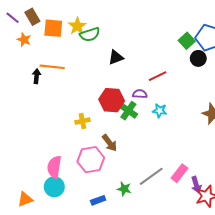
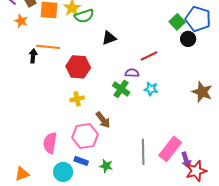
red hexagon: (112, 100) -> (78, 67), moved
pink rectangle: (179, 173) -> (170, 149), size x1.4
gray line: (151, 176) -> (143, 152), turned -55
cyan circle: (54, 187) -> (63, 172), moved
green star: (124, 189) -> (106, 166), moved
blue rectangle: (98, 200) -> (81, 161), moved, turned 40

